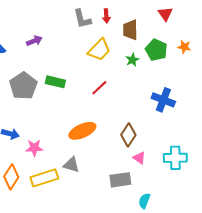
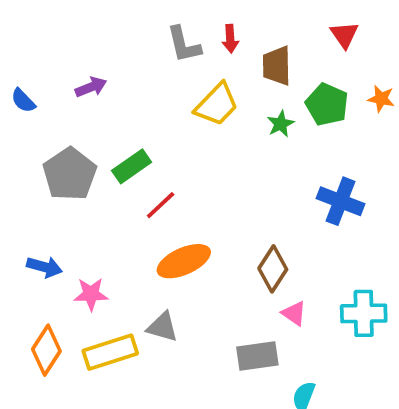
green rectangle: (55, 82) -> (132, 166), turned -48
red line: (99, 88) -> (161, 205), moved

